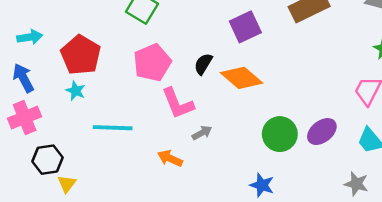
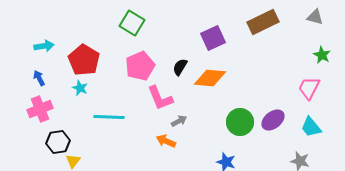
blue arrow: (23, 78) -> (39, 78), size x0.7
orange diamond: (242, 78) -> (210, 78), turned -36
orange arrow: (170, 158) -> (166, 141), moved

